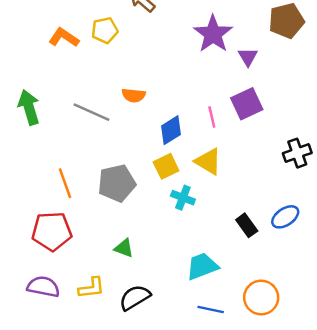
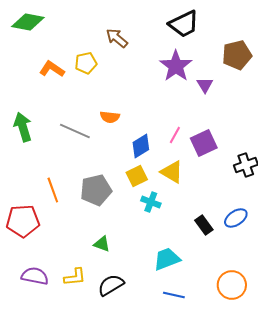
purple square: (247, 104) -> (204, 143), moved
pink line: (212, 117) -> (175, 135), turned 42
red pentagon: (52, 231) -> (23, 221), moved
orange circle: (261, 297) -> (232, 285), moved

